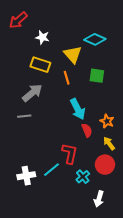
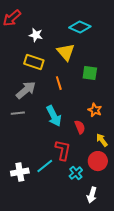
cyan diamond: (95, 39) -> (80, 27), moved
orange line: (67, 78) -> (59, 83), moved
cyan arrow: (78, 109) -> (54, 116), moved
orange star: (107, 121) -> (95, 110), moved

